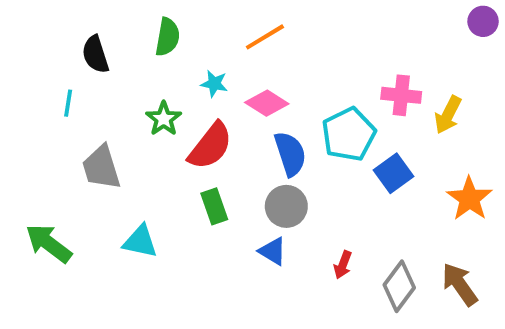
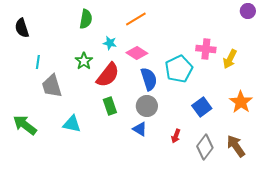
black semicircle: (95, 54) -> (22, 28), moved
cyan line: (68, 103) -> (38, 62), moved
blue square: (393, 173) -> (202, 107), moved

